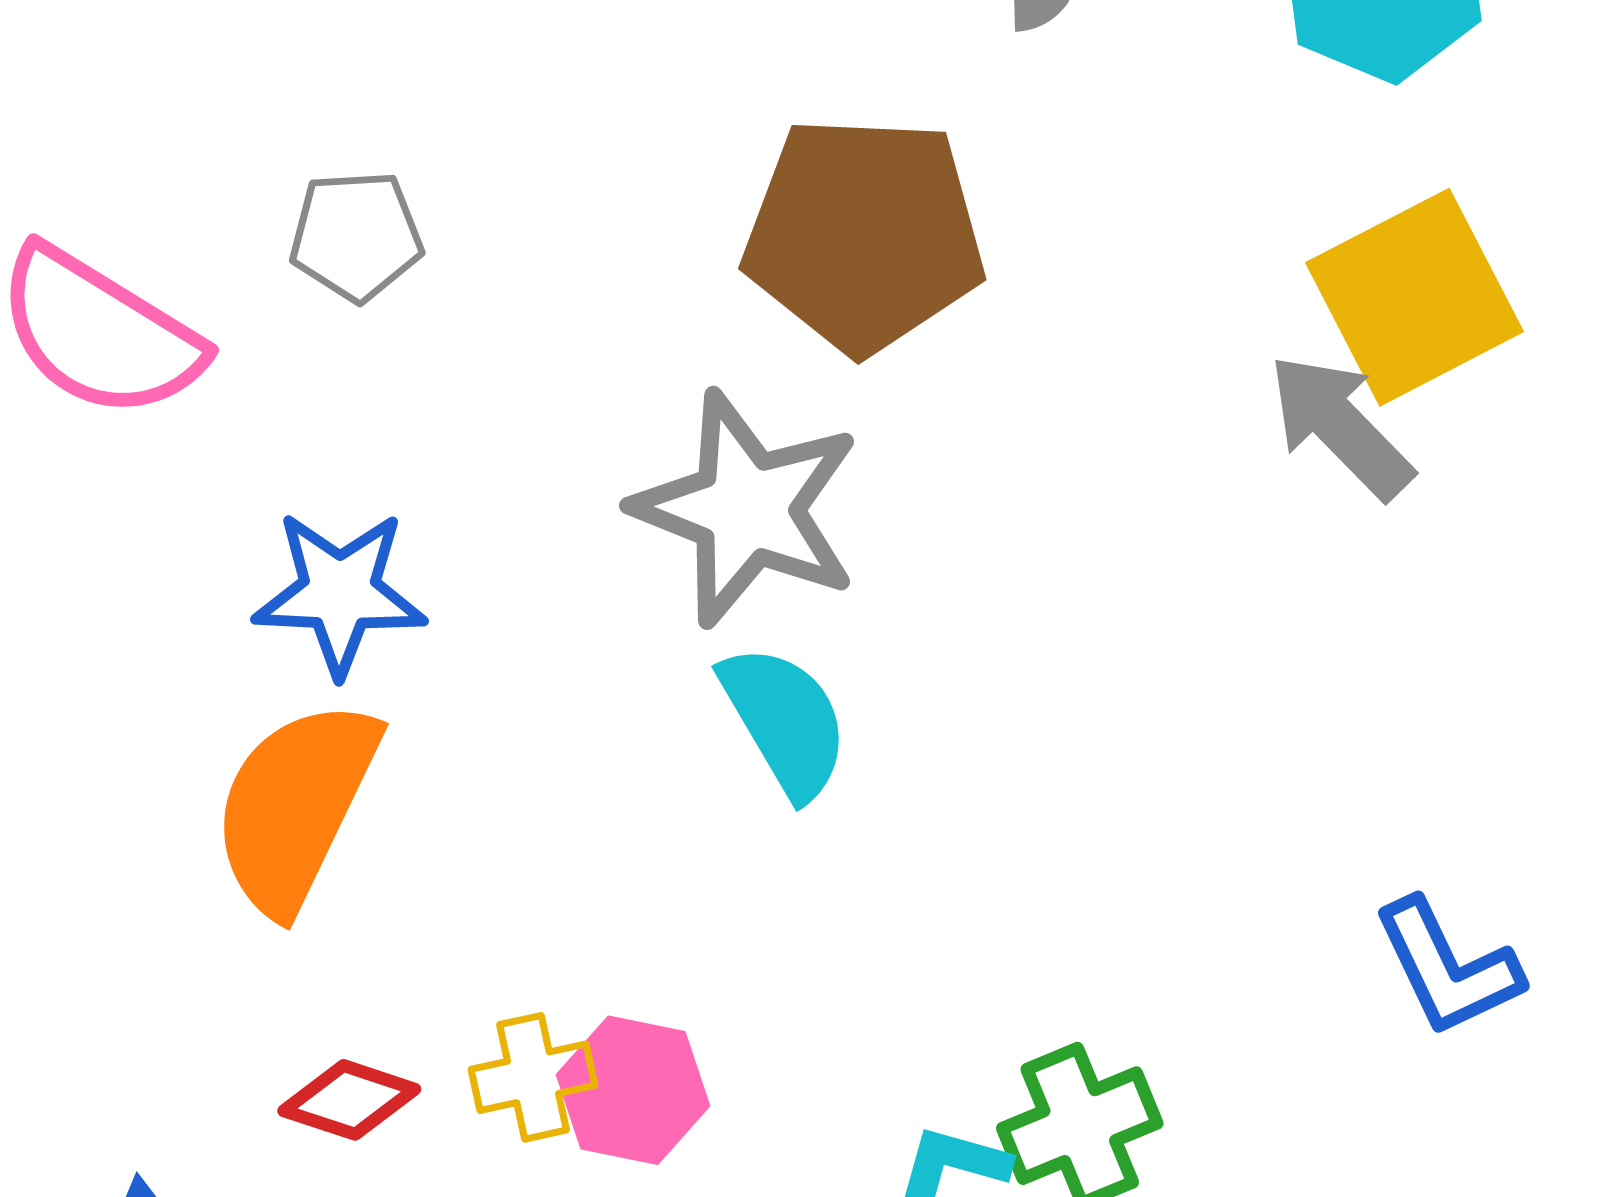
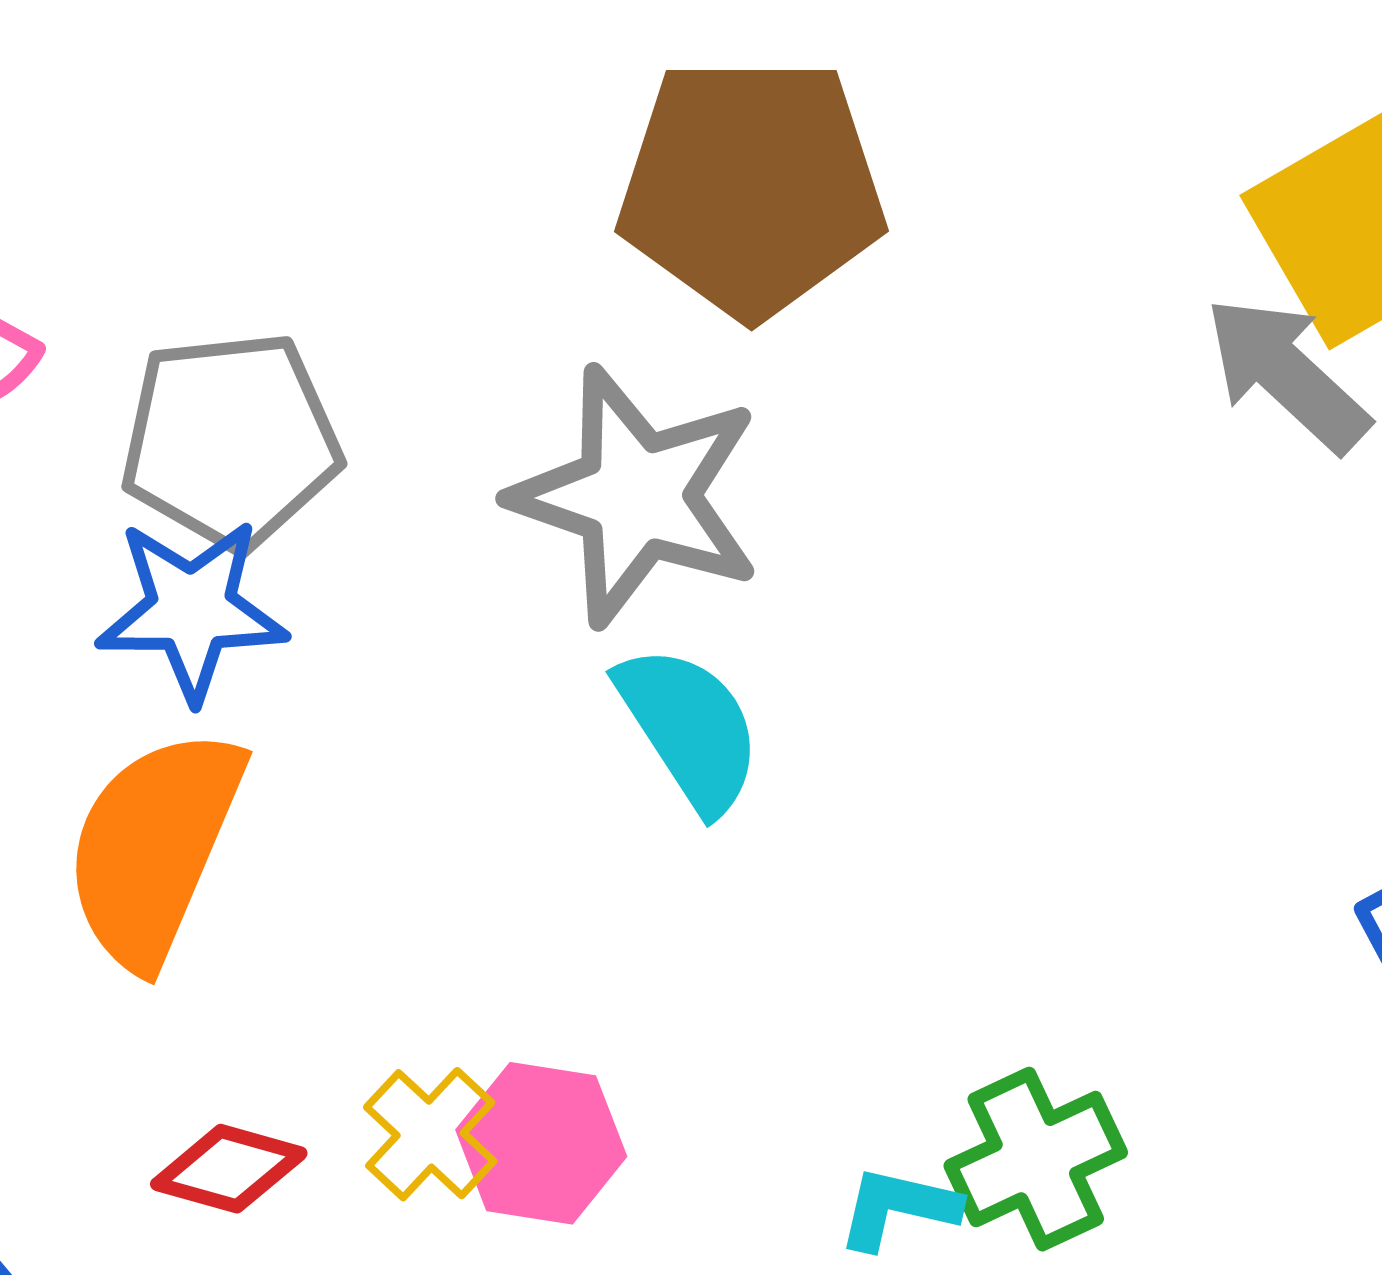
gray pentagon: (356, 236) -> (231, 440), moved, size x1.5
yellow cross: (533, 1077) -> (430, 1134), turned -32

